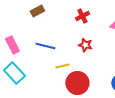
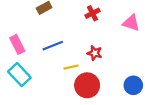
red star: (85, 45) -> (95, 53), moved
blue line: (45, 46) -> (53, 46), turned -36

